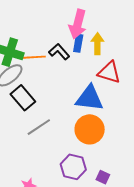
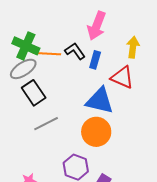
blue rectangle: (78, 43) -> (95, 60), moved
yellow arrow: (97, 44) -> (133, 47), moved

